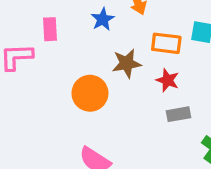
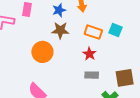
brown star: (127, 63) -> (60, 30), moved

